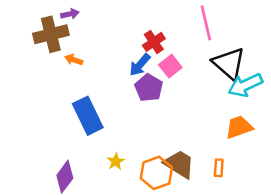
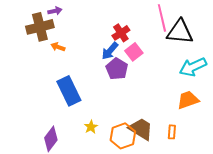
black triangle: (229, 64) -> (180, 32), moved, turned -36

